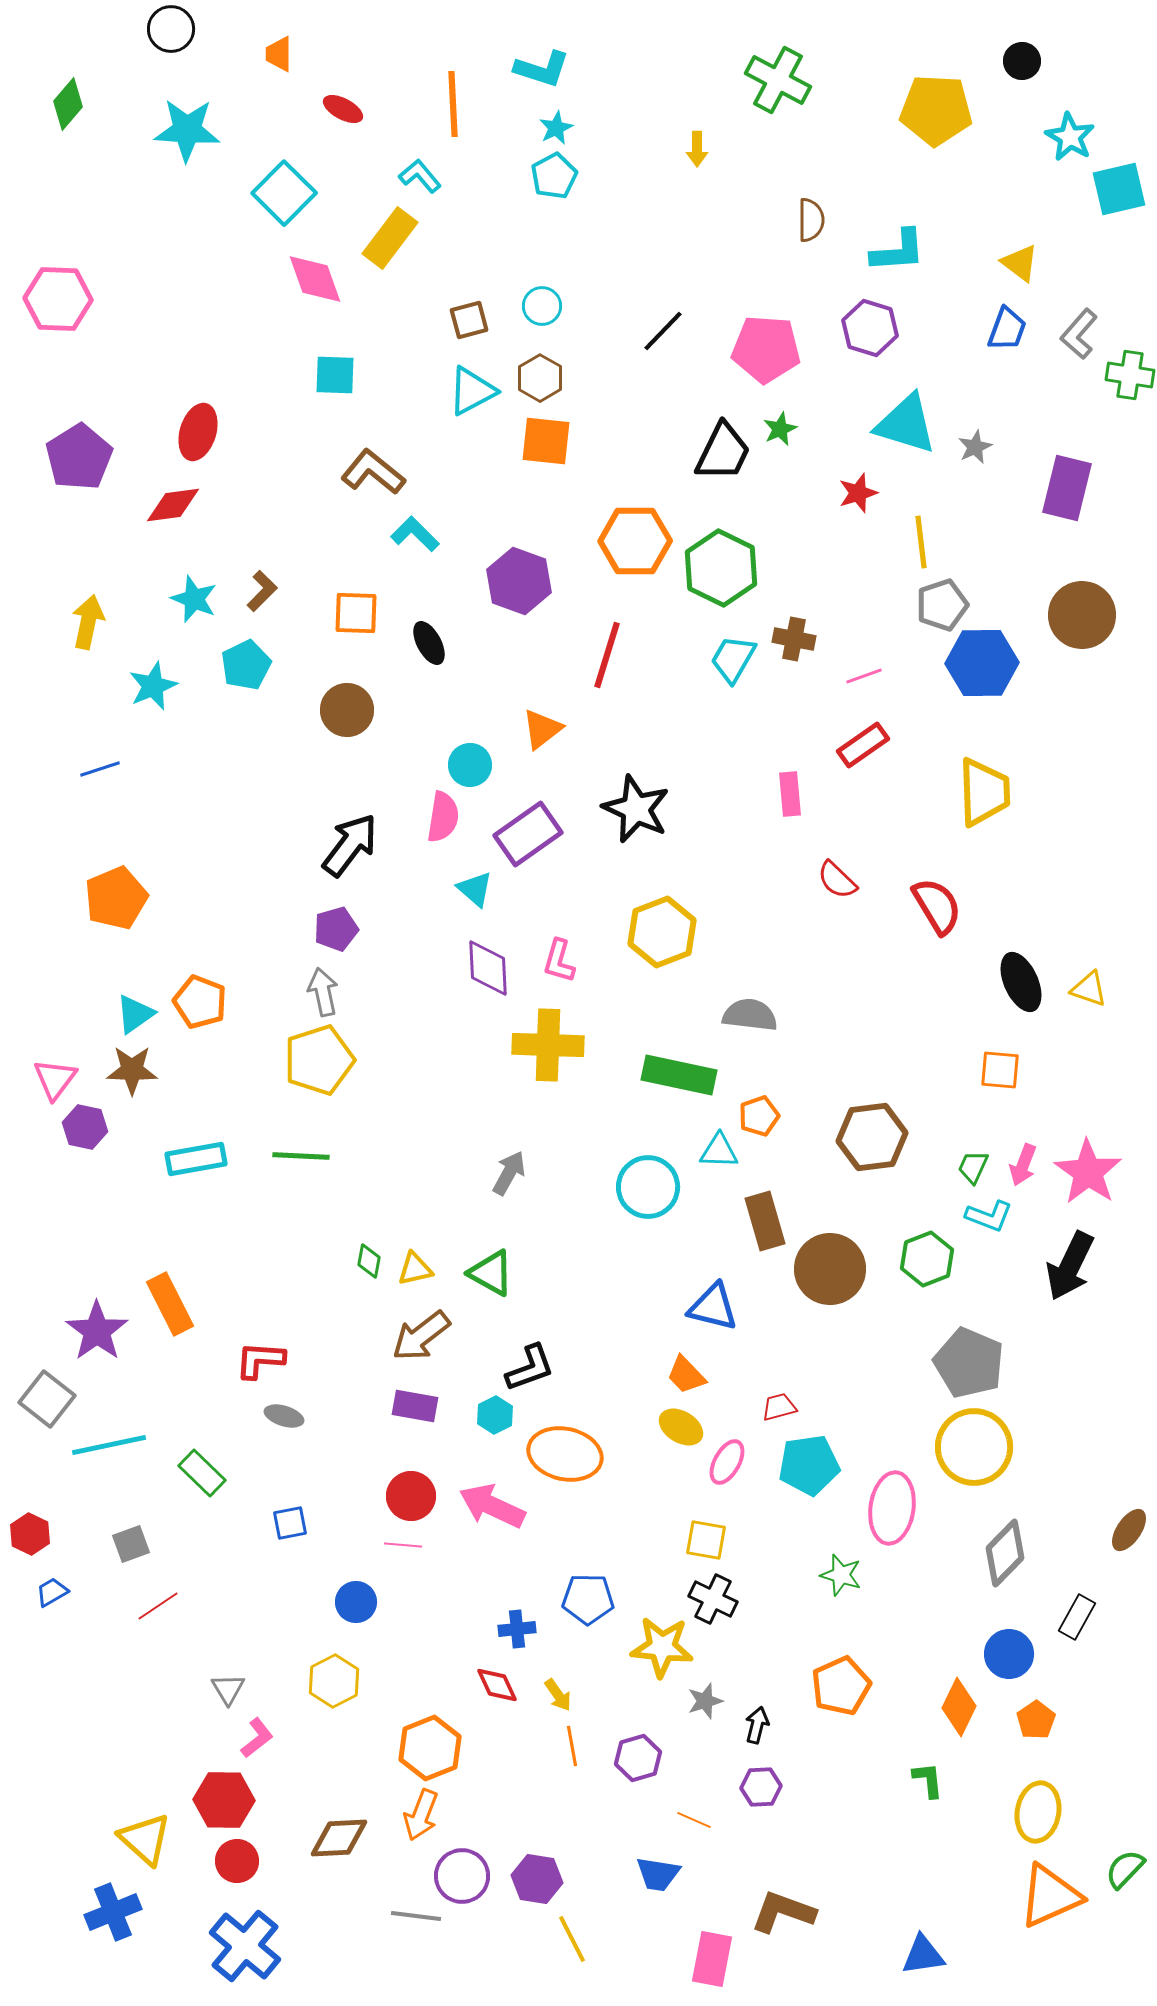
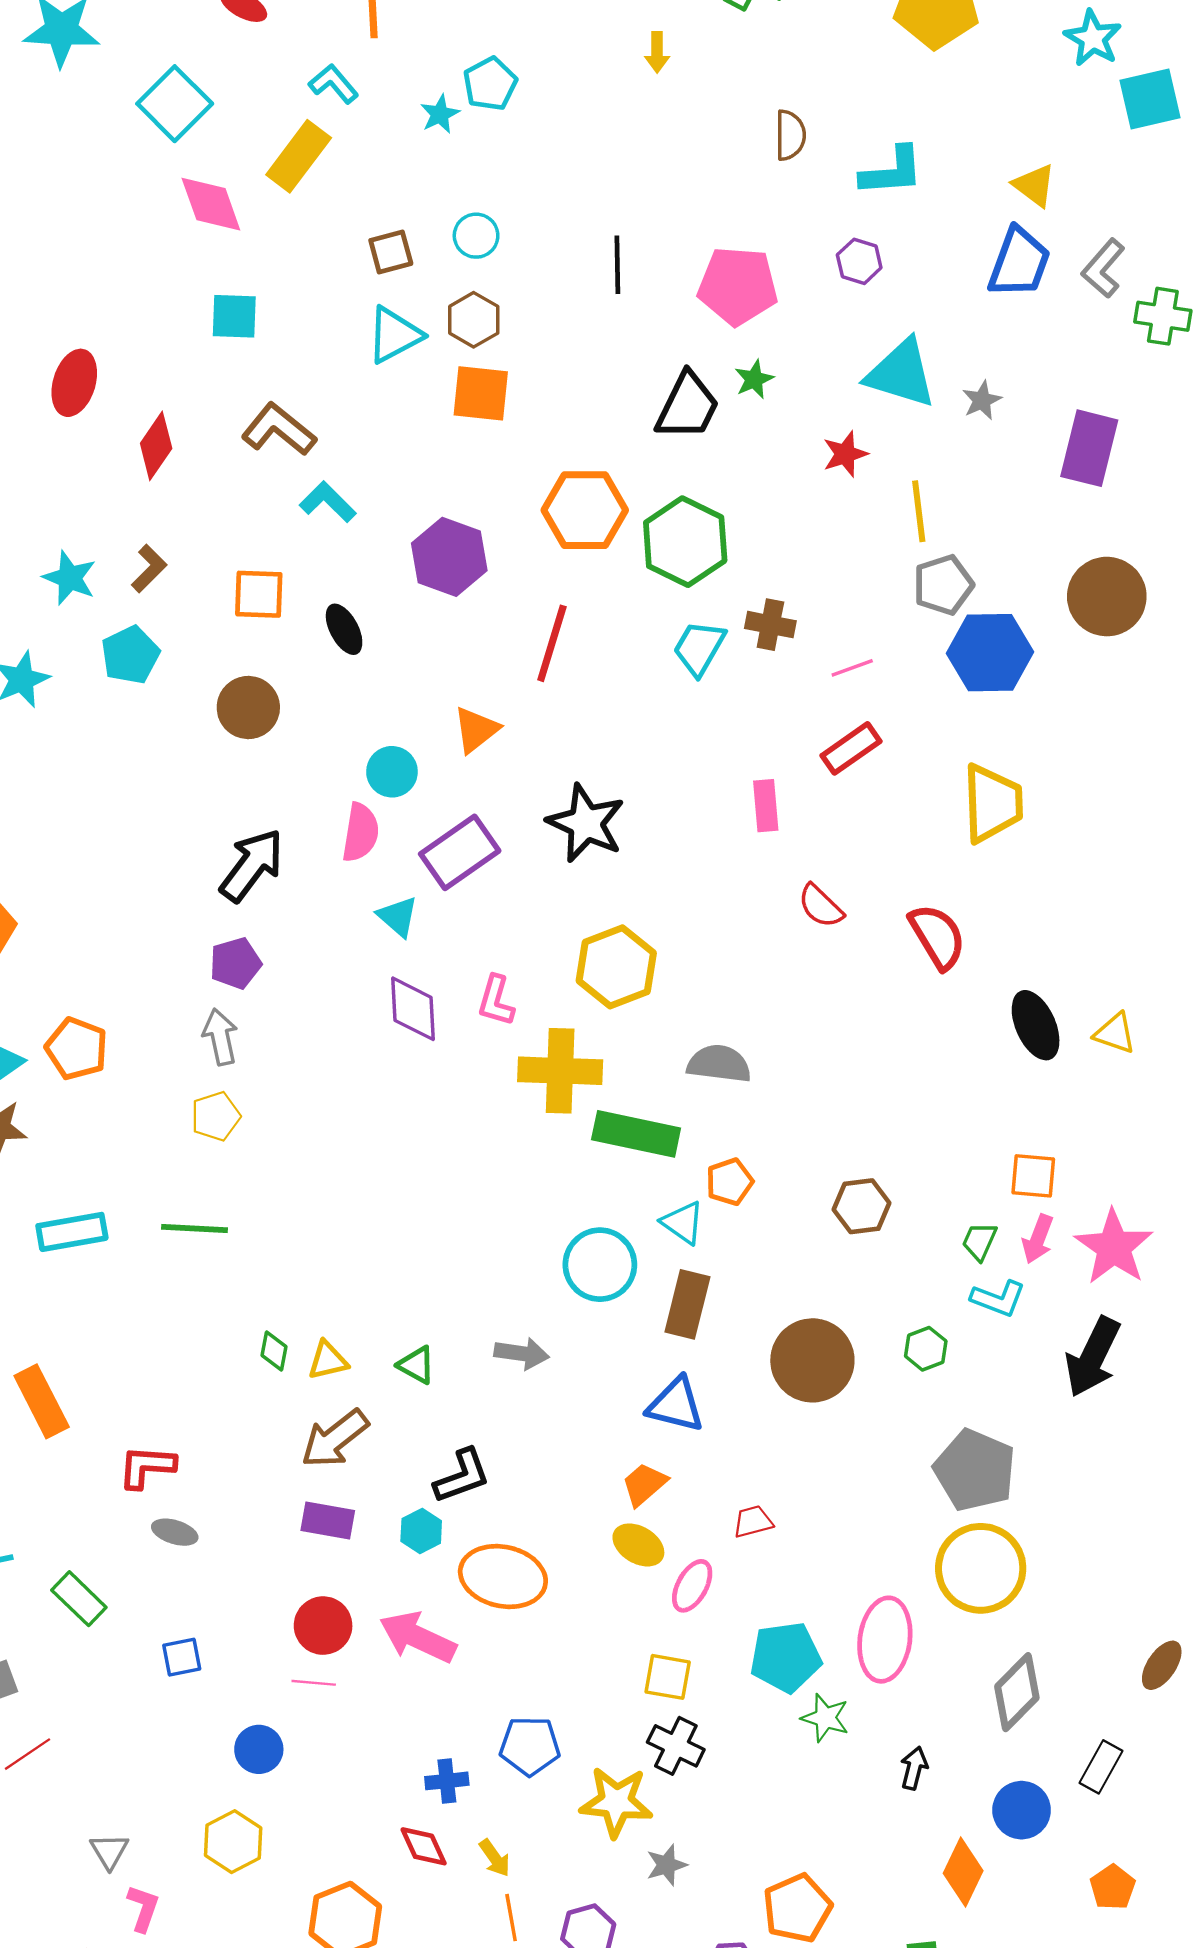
cyan star: (556, 128) -> (440, 114), moved
purple hexagon: (870, 328) -> (859, 261), size x0.7
blue trapezoid: (1007, 329) -> (1019, 263), size x1.4
black line: (663, 331) -> (617, 265), turned -45
red diamond: (173, 505) -> (156, 446), moved, turned -48
yellow cross: (548, 1045) -> (560, 1071), moved
yellow pentagon: (319, 1060) -> (216, 1116), size x0.6
orange square: (1000, 1070) -> (1033, 1176), moved
brown hexagon: (872, 1137) -> (862, 1206), size x0.7
cyan triangle: (719, 1151) -> (683, 1223), turned 33
gray arrow: (509, 1173) -> (522, 1353), moved, turned 69
brown rectangle: (765, 1221) -> (687, 1304), moved, turned 30
green hexagon: (927, 1259) -> (926, 1349), size x0.7
green triangle: (491, 1273) -> (417, 1365), size x0.7
orange trapezoid: (686, 1375) -> (644, 1484), turned 93
cyan pentagon: (809, 1465) -> (786, 1657), moved
orange pentagon: (841, 1686) -> (797, 1908), moved
orange pentagon: (1036, 1720) -> (1113, 1887), moved
black arrow: (757, 1725) -> (914, 1768), moved
pink L-shape: (257, 1738) -> (143, 1908), turned -33

